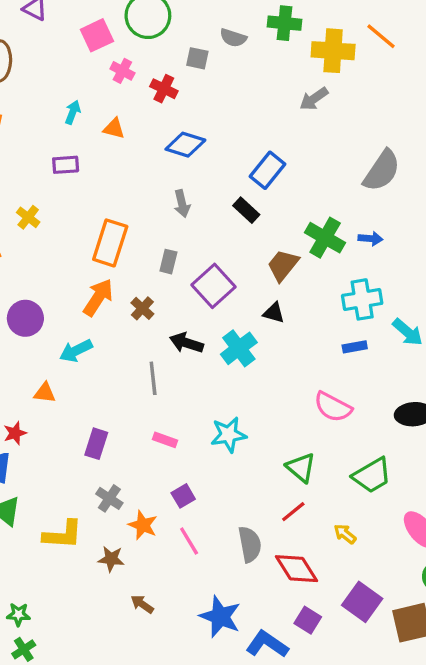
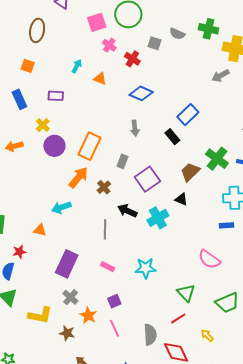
purple rectangle: (66, 165) -> (56, 96), moved
purple circle: (25, 318) -> (54, 146), moved
purple rectangle: (96, 444) -> (67, 264), size x1.5

